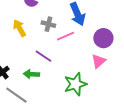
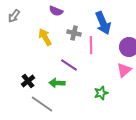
pink line: (65, 36) -> (91, 45), turned -66
green star: (75, 84) -> (101, 93), size x0.6

